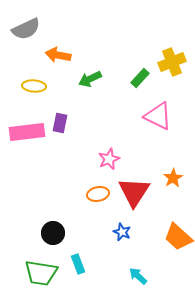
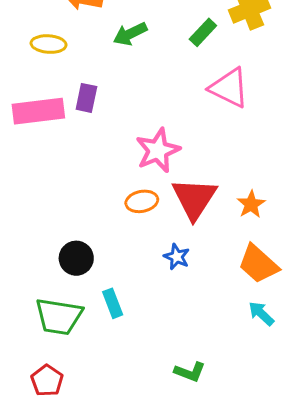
pink star: (109, 159) -> (158, 150), size x1.4
orange star: (173, 178) -> (251, 204), moved
cyan arrow: (138, 276) -> (261, 314), moved

